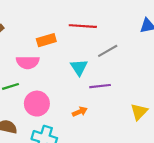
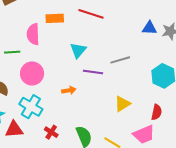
gray line: (108, 51) -> (120, 60), moved
pink semicircle: (28, 62) -> (33, 34), turned 75

